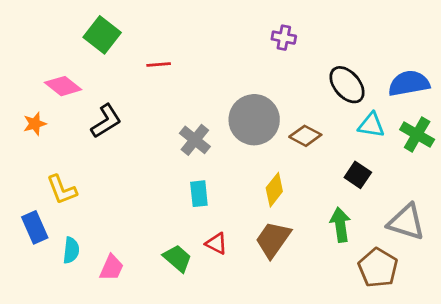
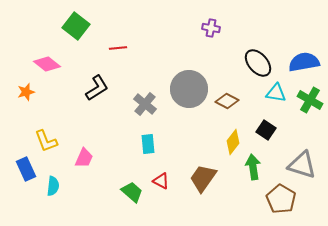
black L-shape: (106, 121) -> (97, 88), moved
yellow diamond: (274, 190) -> (233, 142), moved
pink trapezoid: (111, 268) -> (84, 158), moved

